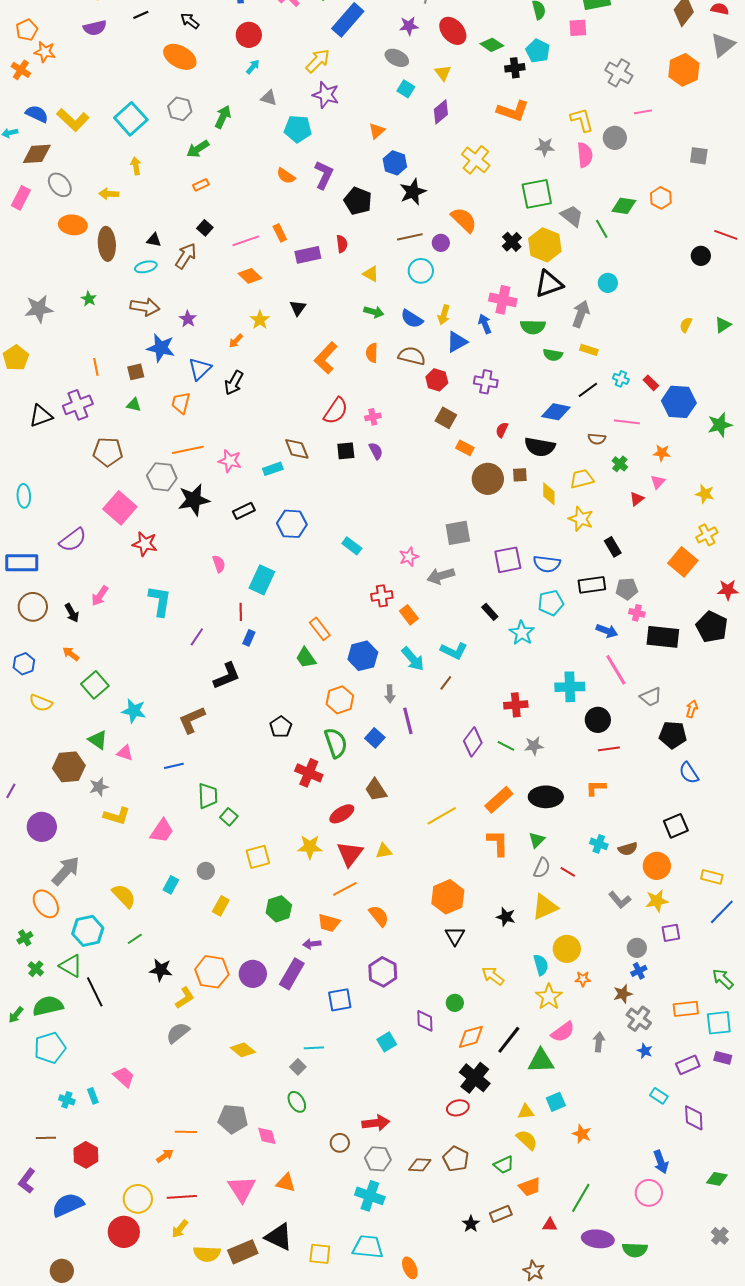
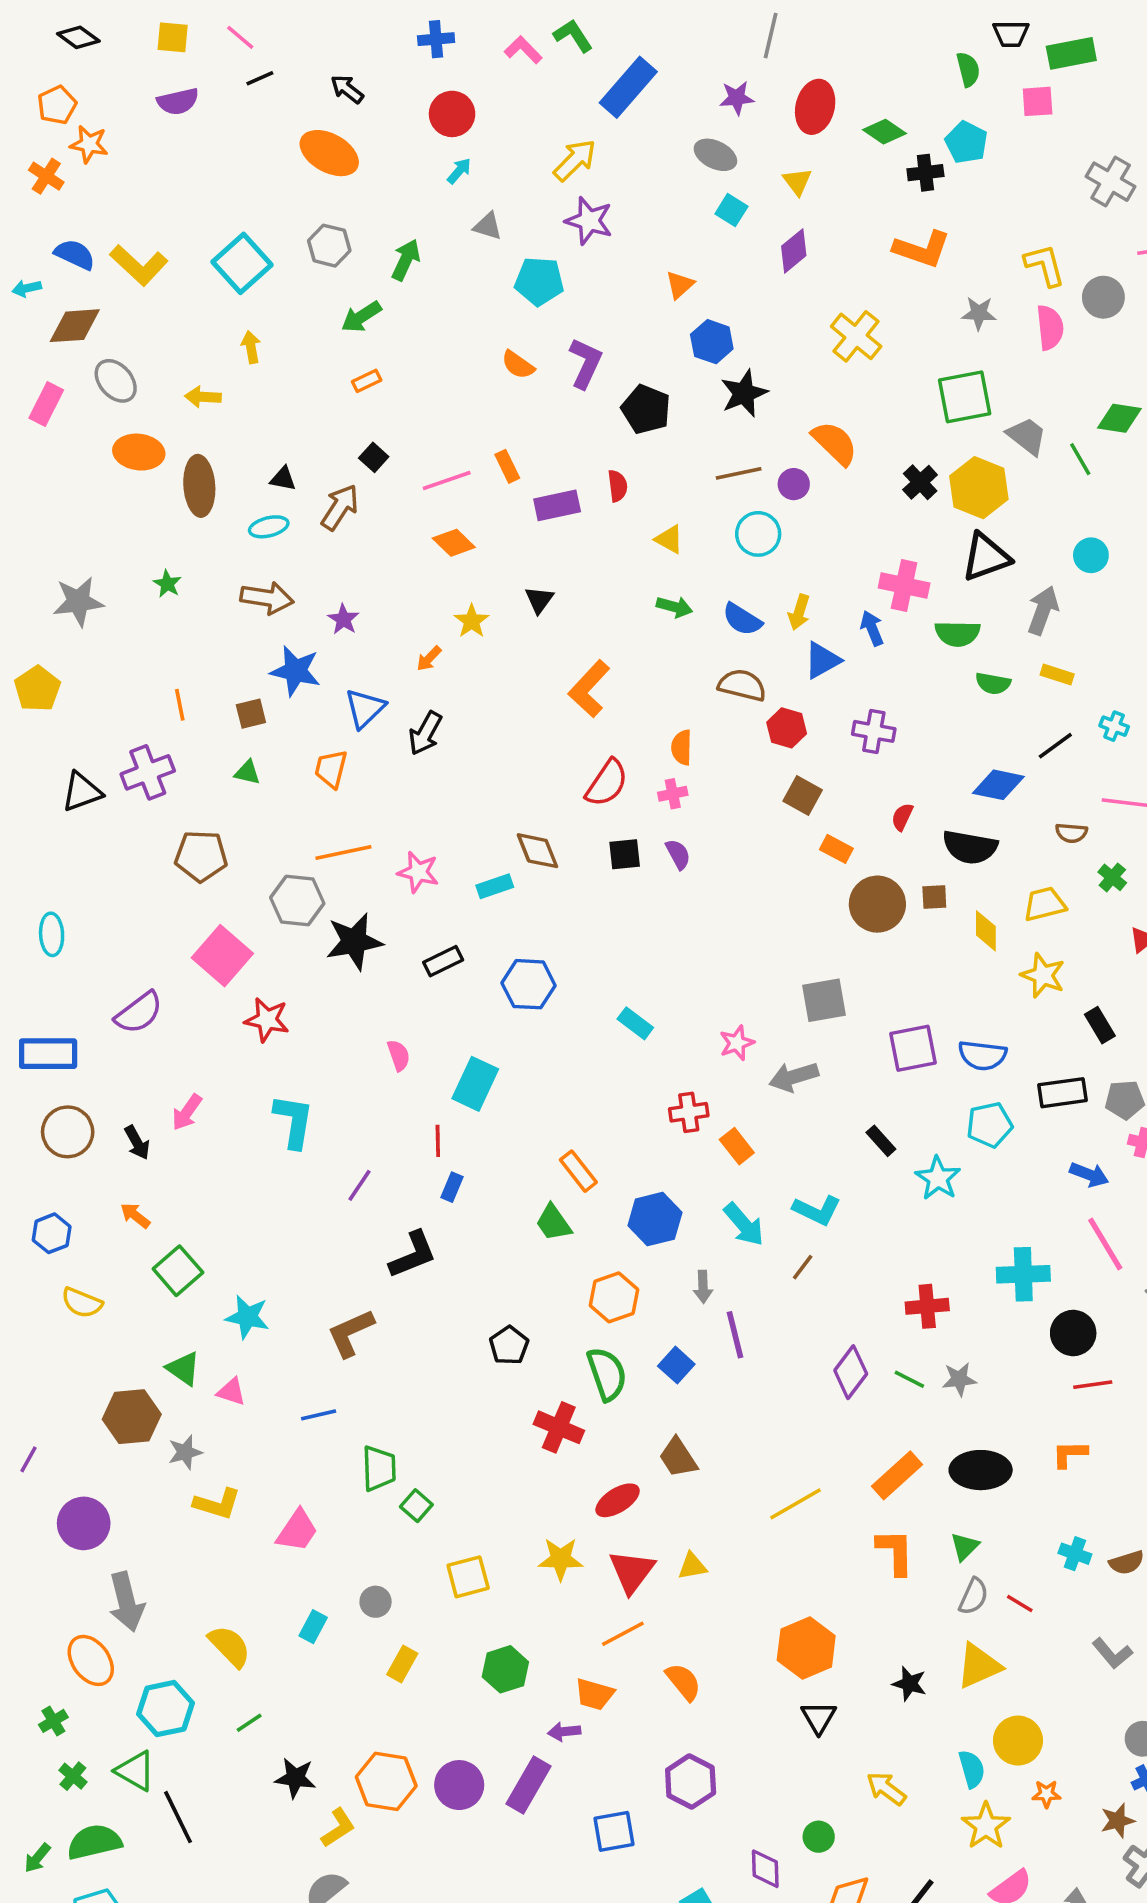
red ellipse: (453, 31) -> (815, 107), turned 56
orange semicircle: (372, 353) -> (682, 747), moved
gray arrow: (66, 871) -> (126, 1602), turned 124

